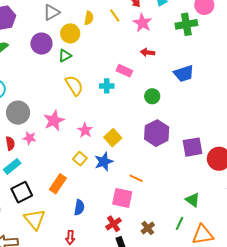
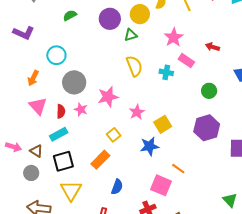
pink star: (142, 23) -> (174, 37), moved
yellow square: (80, 159) -> (114, 135), moved

